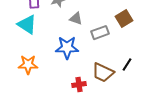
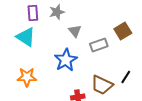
gray triangle: (76, 19) -> (75, 31), turned 32
blue star: (67, 48) -> (66, 60), turned -30

